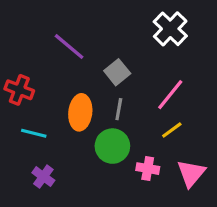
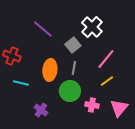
white cross: (170, 29) -> (92, 27), moved
purple cross: (43, 177) -> (41, 110), moved

